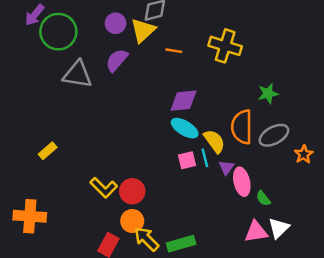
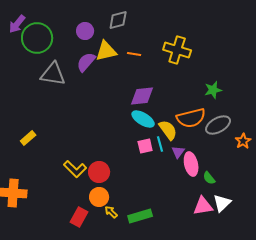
yellow triangle: (143, 30) -> (106, 51), moved, turned 30
orange semicircle: (242, 127) -> (191, 118), turned -104
yellow arrow: (147, 239) -> (111, 212), size x0.6

